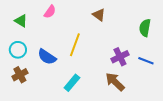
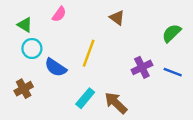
green semicircle: (145, 28) -> (172, 33), turned 36
cyan circle: (18, 50) -> (32, 48), moved
brown arrow: (115, 82) -> (116, 103), moved

